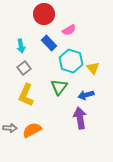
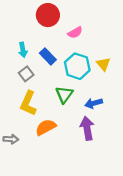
blue rectangle: (49, 43) -> (48, 56), moved
yellow triangle: (93, 68) -> (103, 64), moved
orange semicircle: (32, 130) -> (46, 127), moved

